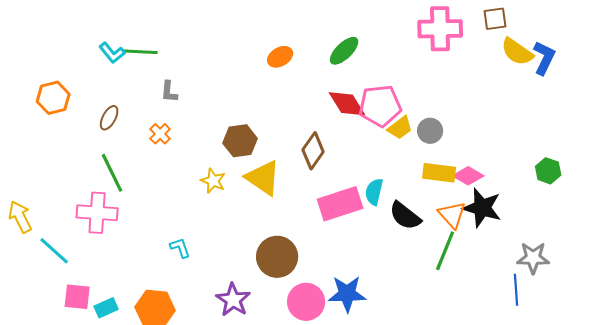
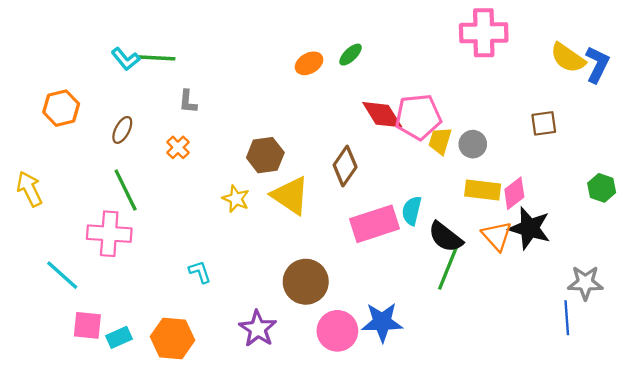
brown square: (495, 19) -> (544, 123), moved
green ellipse: (344, 51) -> (351, 55), moved, size x0.7
yellow trapezoid: (400, 128) -> (440, 141), turned 144
pink diamond: (468, 176) -> (514, 193), turned -68
yellow arrow: (20, 217) -> (29, 189), moved
green line: (445, 251) -> (448, 269), moved

